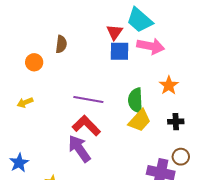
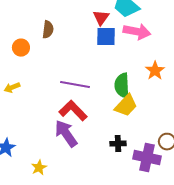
black cross: (176, 122) -> (118, 144), moved

